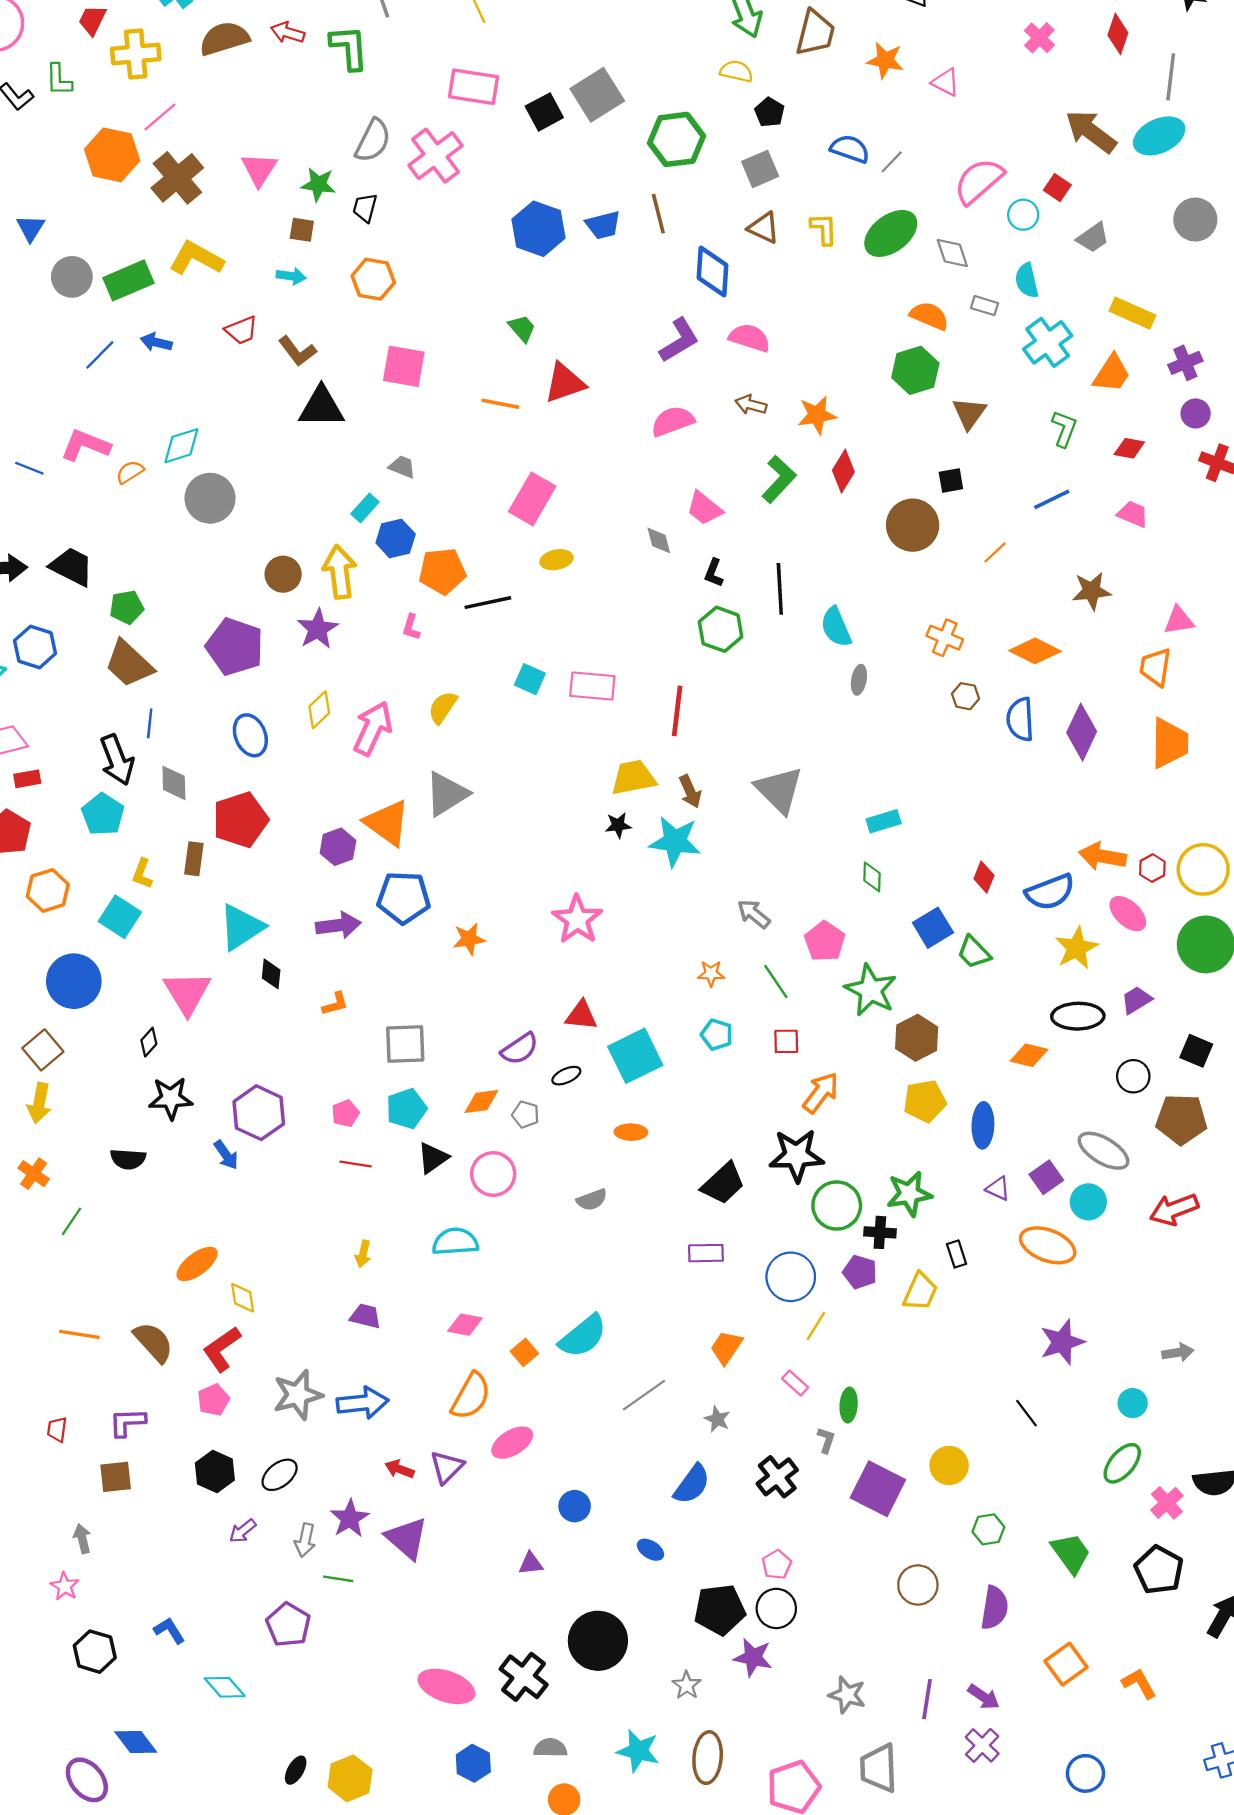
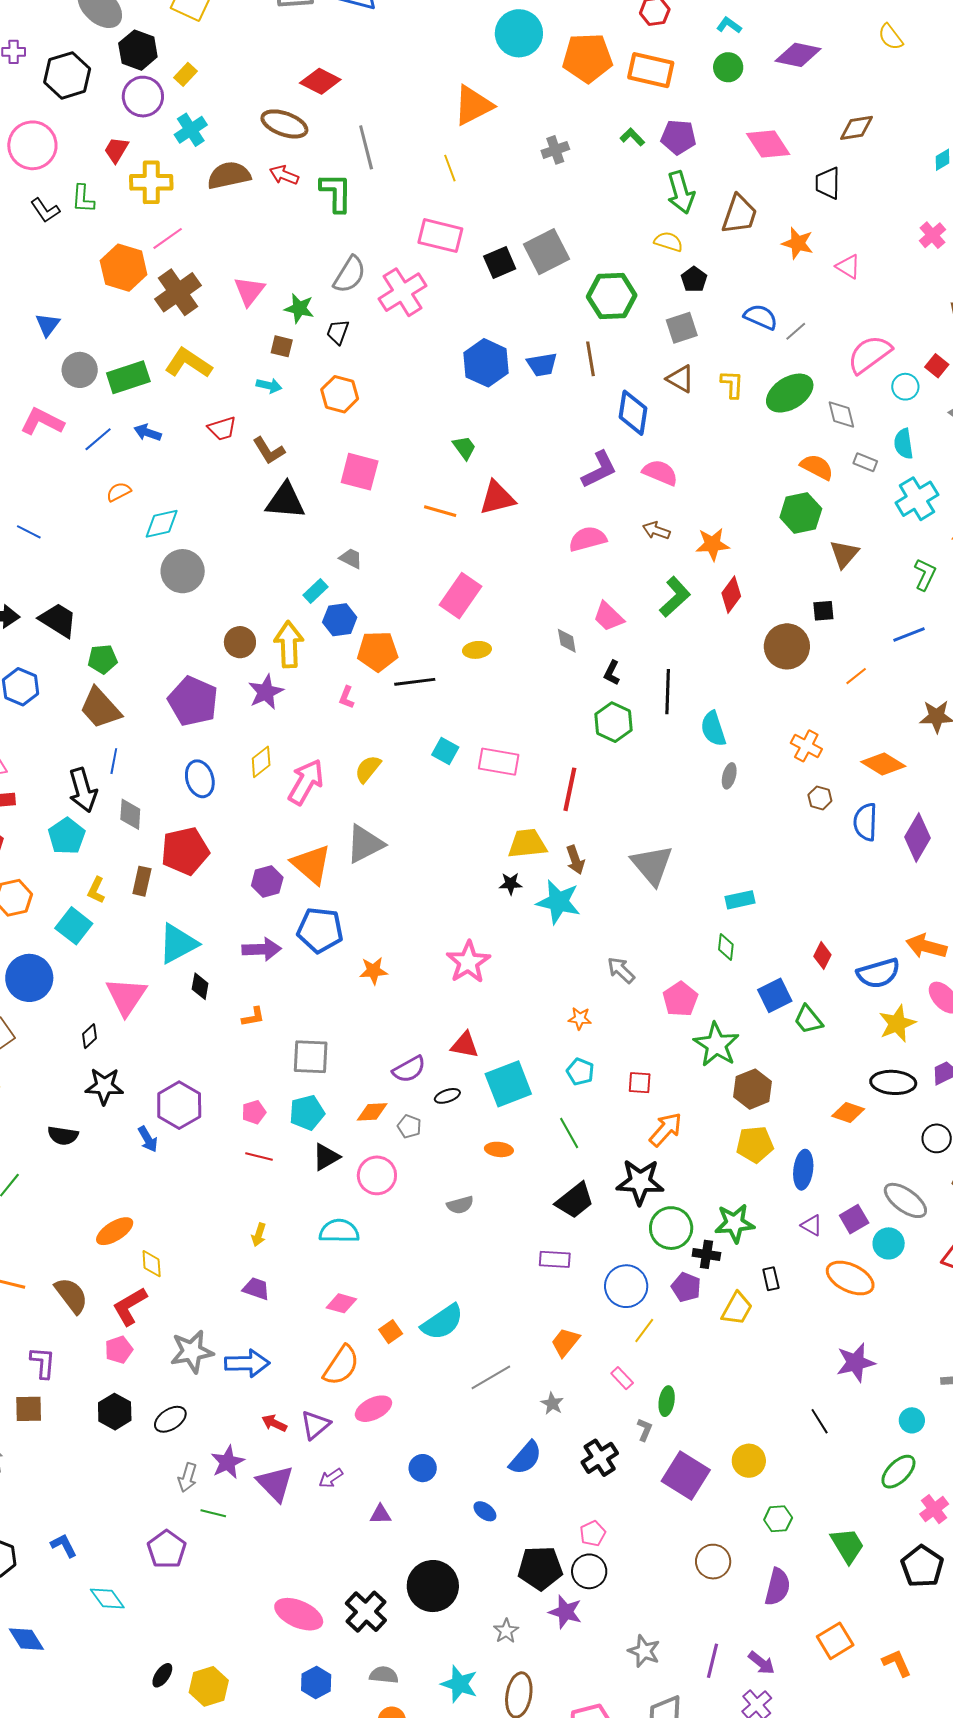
pink L-shape: (85, 445) -> (42, 422), moved
orange semicircle: (130, 472) -> (119, 492), moved
green line: (776, 982) -> (569, 1133), moved
purple L-shape: (127, 1422) -> (43, 1363), turned 92
purple arrow: (243, 1531) -> (331, 1478), moved

